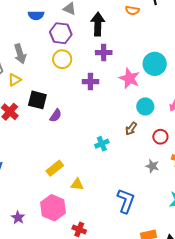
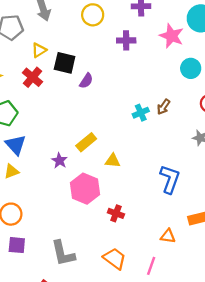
yellow triangle: (15, 80) -> (39, 50), moved
brown arrow: (131, 129) -> (163, 107), moved
purple star: (18, 218) -> (59, 161), moved

